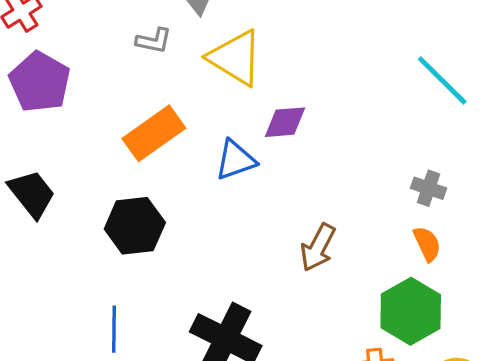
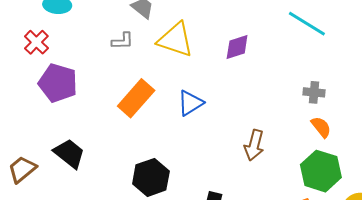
purple diamond: (285, 122) -> (237, 47), moved
black hexagon: (135, 226) -> (151, 177), moved

